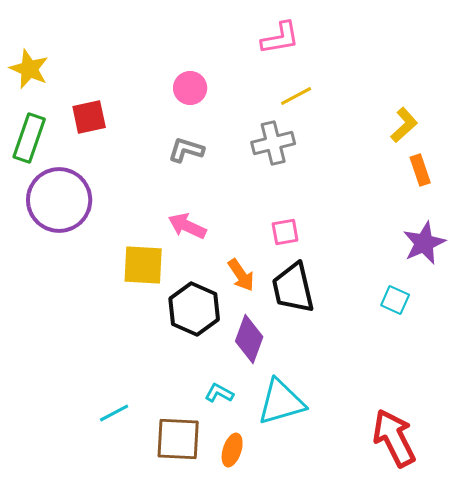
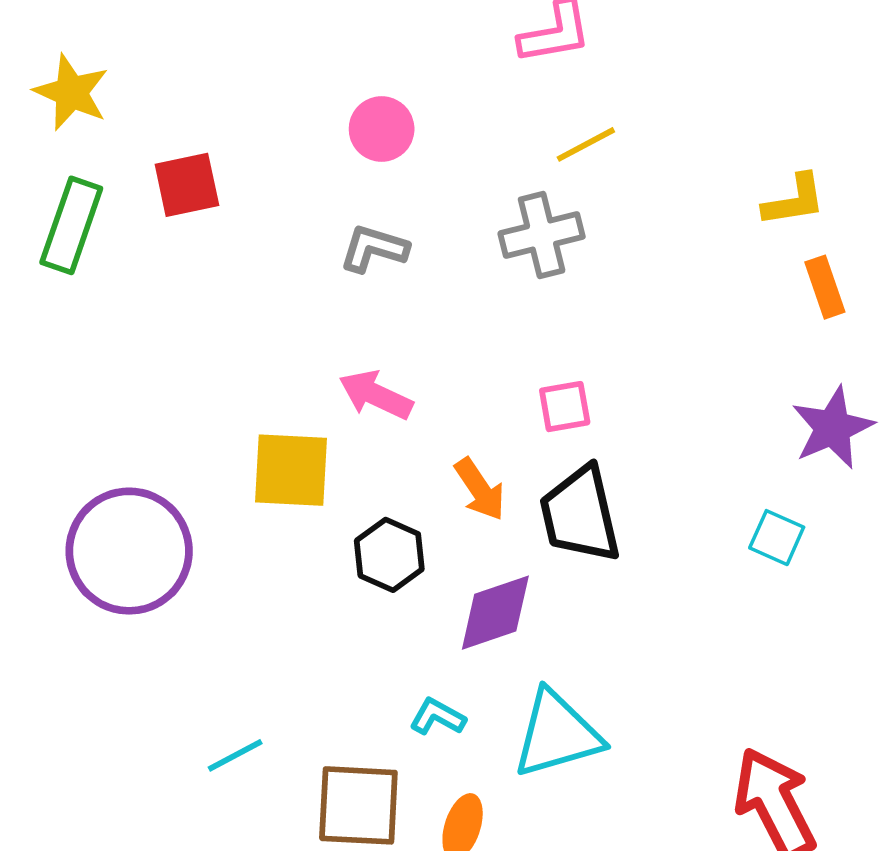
yellow L-shape: (404, 125) -> (794, 200), turned 33
purple circle: (59, 200) -> (129, 551), moved
black hexagon: (194, 309) -> (389, 555), size x0.7
purple diamond: (249, 339) -> (495, 613), turned 51

